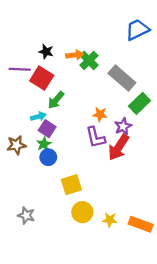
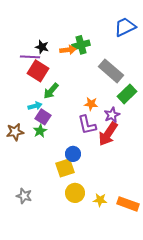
green cross: (89, 60) -> (81, 45), moved, turned 30
purple line: (20, 69) -> (30, 57), moved
blue circle: (48, 157) -> (73, 154), moved

